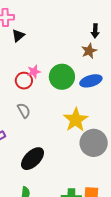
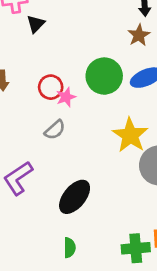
pink star: (34, 72) -> (66, 97), moved
gray semicircle: (24, 111) -> (55, 130), turned 84

